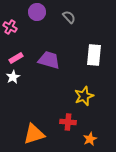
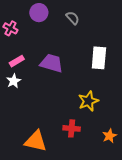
orange triangle: (34, 134) -> (36, 141), turned 30
orange star: (90, 139) -> (109, 136), moved

